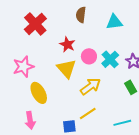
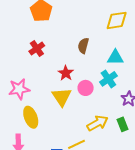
red cross: (35, 24) -> (37, 48), size x0.7
cyan cross: (110, 59) -> (108, 79), moved
yellow arrow: (90, 86) -> (97, 123), moved

